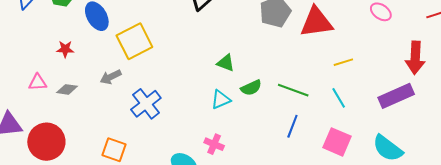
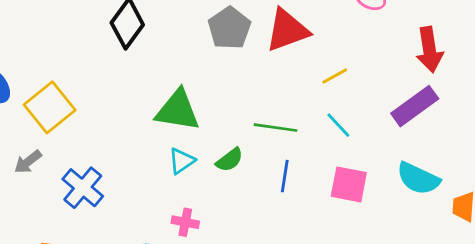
green triangle: (226, 63) -> (178, 110), size x1.8
green semicircle: (251, 88) -> (230, 160), moved

